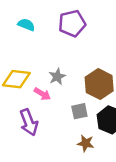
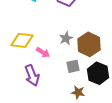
gray star: (57, 77) -> (66, 38), moved

